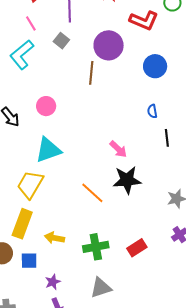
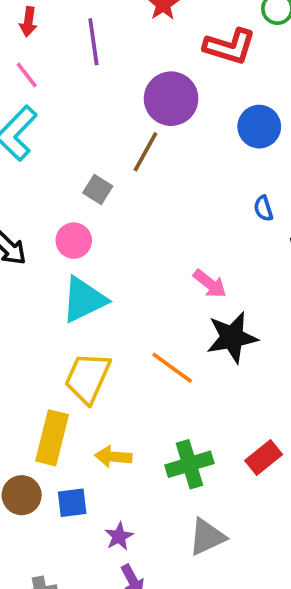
gray square: (61, 41) -> (98, 190), moved
brown line: (91, 73) -> (146, 152), turned 30
pink circle: (46, 106) -> (74, 241), moved
yellow trapezoid: (30, 185) -> (88, 378), moved

